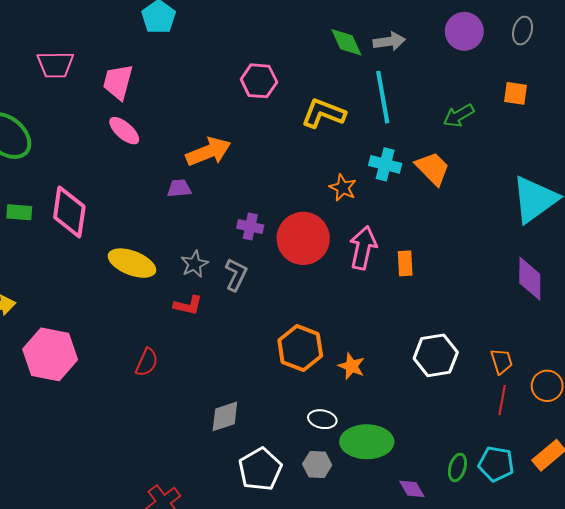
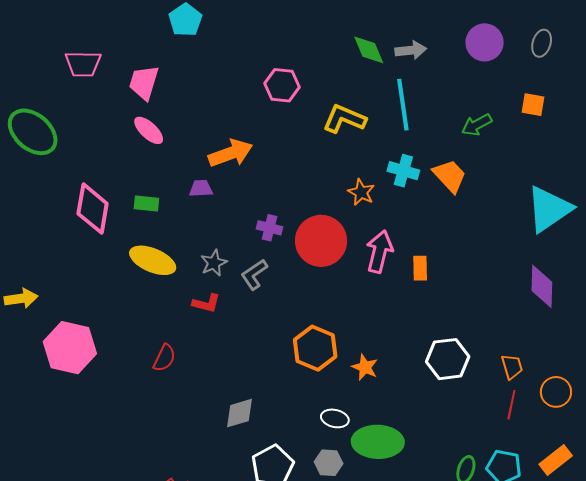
green rectangle: (19, 212) -> (146, 204), moved
gray L-shape: (236, 275) -> (254, 274), turned -152

